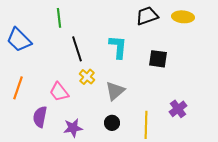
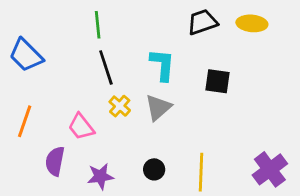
green line: (59, 18) -> (98, 25), moved
gray triangle: (115, 91) -> (158, 107), moved
purple cross: (178, 109) -> (270, 169), moved, size x1.4

